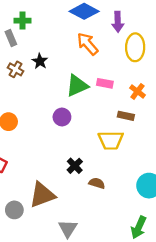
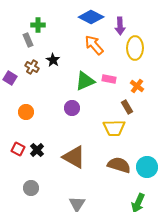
brown rectangle: (126, 116) -> (127, 107), turned 48
black cross: (75, 166) -> (37, 150), moved
brown semicircle: (97, 183) -> (119, 165), moved, size x1.6
brown triangle: (42, 195) -> (74, 157), moved, turned 50

